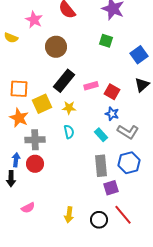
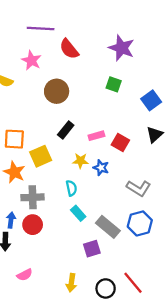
black rectangle: (64, 81) -> (66, 130), size x0.7
yellow star: (69, 108) -> (80, 161), moved
blue star: (112, 114) -> (101, 168), moved
cyan rectangle: (101, 135) -> (78, 213), moved
gray rectangle: (101, 166) -> (108, 227), turned -45
purple square: (111, 188) -> (92, 249), moved

